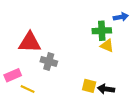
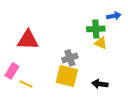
gray cross: (49, 61) -> (70, 58), moved, turned -35
pink rectangle: (13, 75) -> (12, 71), turned -35
yellow square: (89, 86) -> (67, 76), moved, size x1.6

